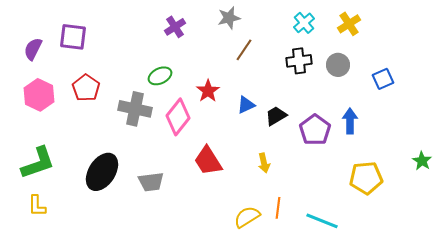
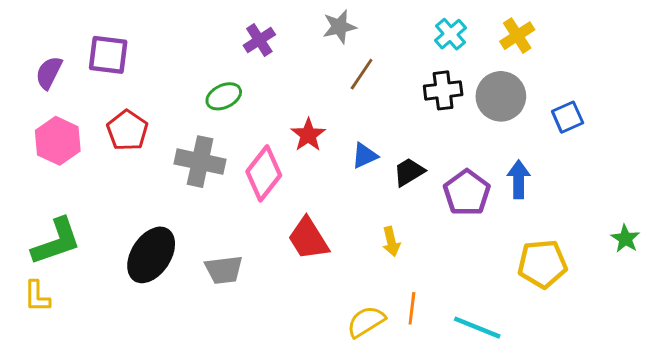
gray circle: (338, 65) -> (501, 96), size x1.4
green ellipse: (160, 76) -> (224, 96), moved
yellow L-shape: (37, 206) -> (37, 296), moved

